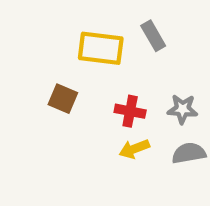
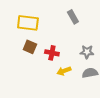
yellow rectangle: (101, 48) -> (28, 23), moved
red cross: (130, 111) -> (52, 53), moved

